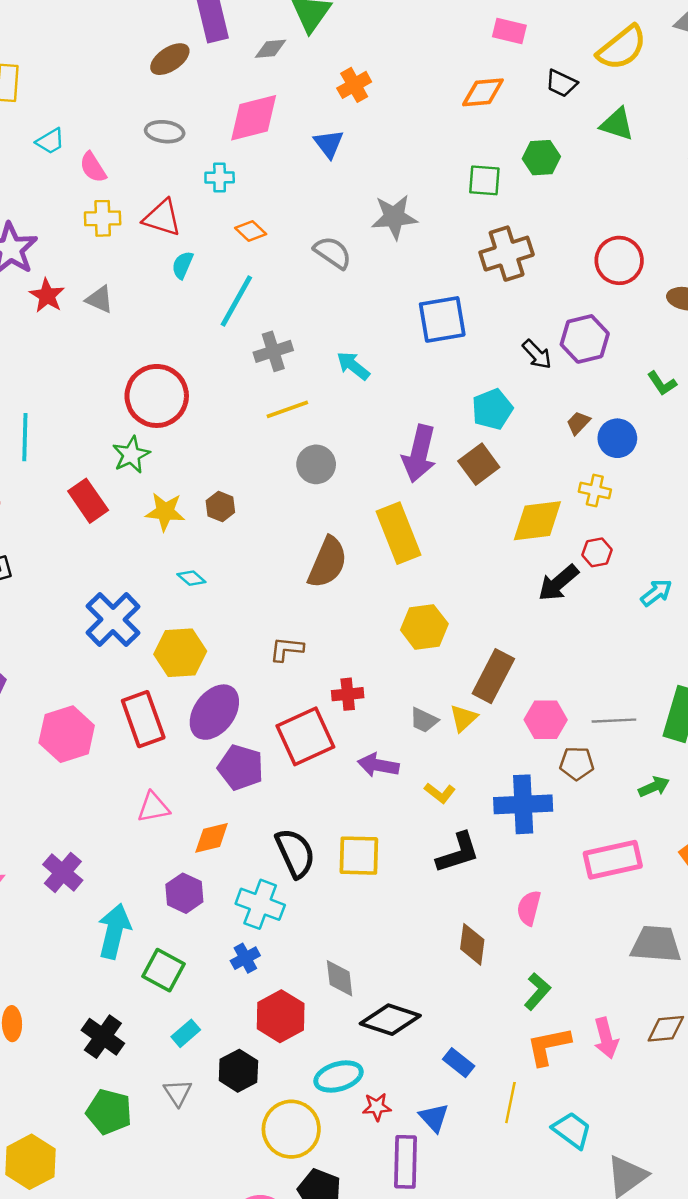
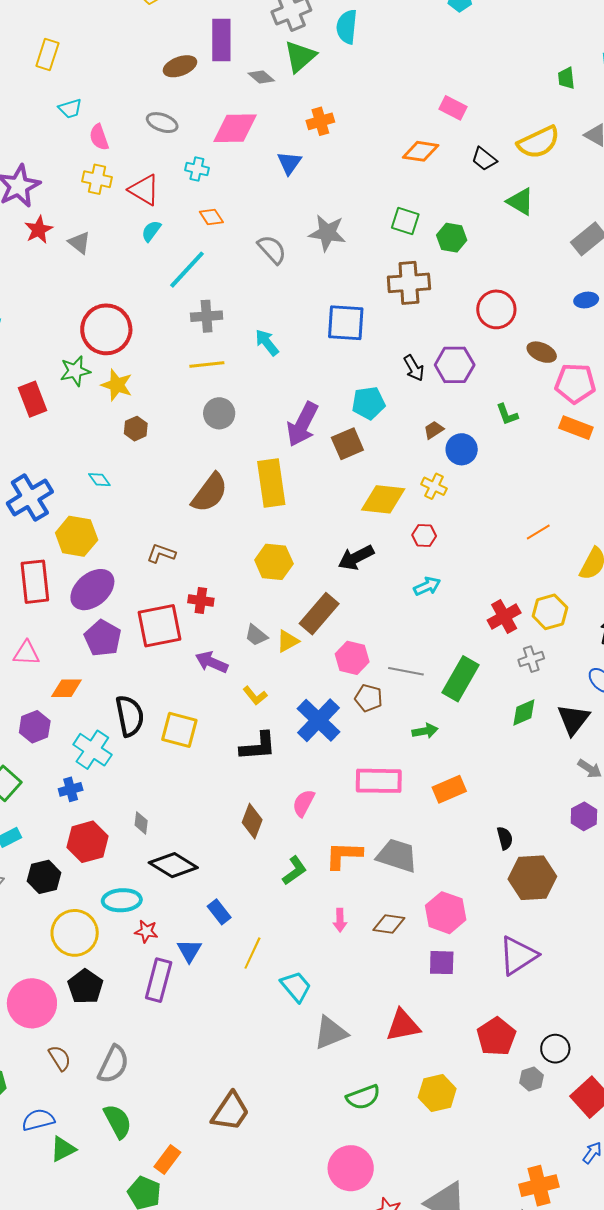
gray diamond: (270, 49) -> (261, 77), turned 32
green hexagon: (541, 158) -> (452, 238), moved
yellow star: (165, 512) -> (117, 385), moved
black arrow: (558, 583) -> (356, 558), moved
cyan arrow: (656, 593) -> (427, 586), moved
blue cross: (523, 804) -> (318, 720), turned 33
gray diamond: (340, 978) -> (141, 823), size x0.7
pink arrow: (606, 1038) -> (340, 920), size x0.7
orange L-shape: (549, 1046) -> (344, 855), moved

